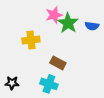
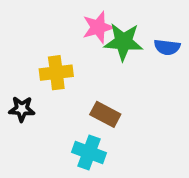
green star: (68, 23) -> (123, 42), turned -30
black star: (12, 83) -> (22, 109), moved

